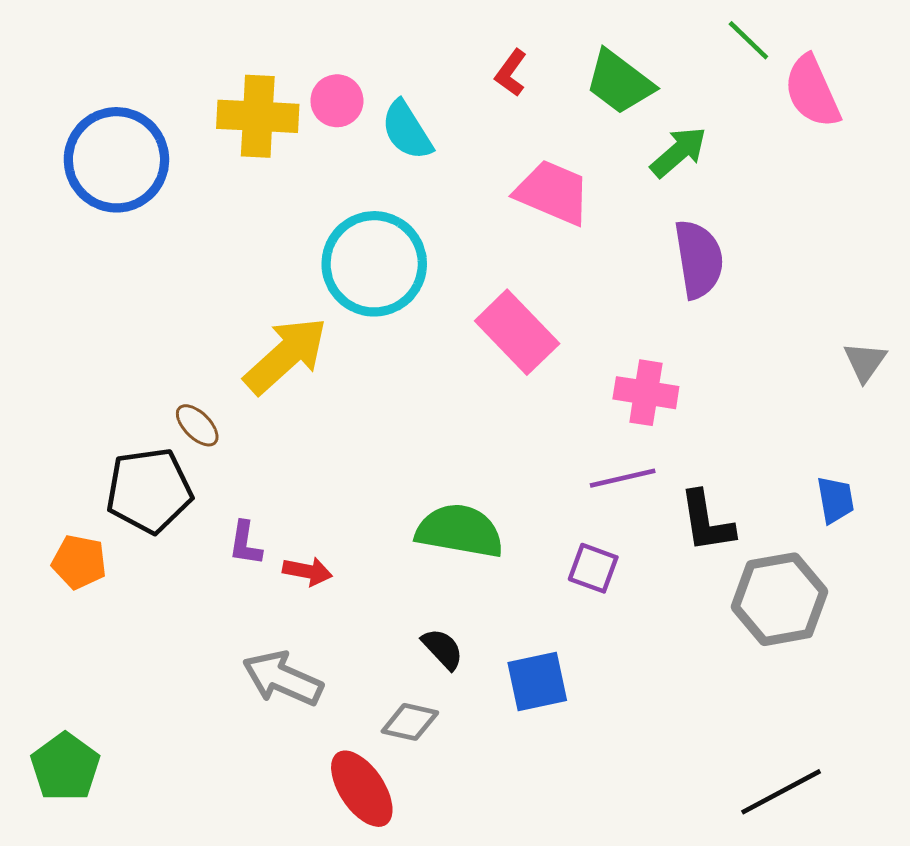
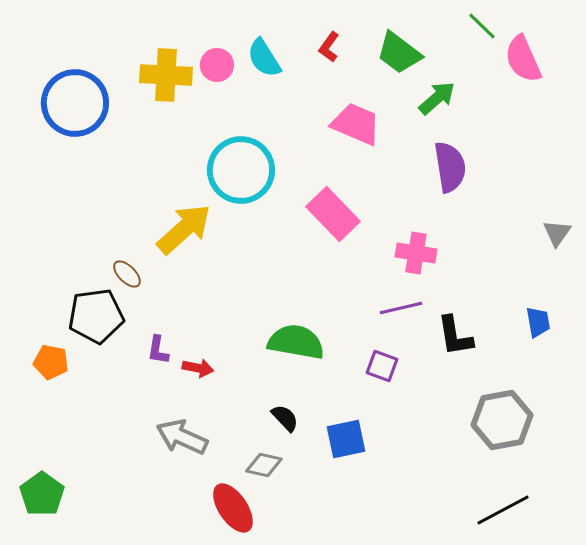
cyan semicircle: (407, 130) -> (264, 58), moved
gray hexagon: (780, 599) -> (502, 420), moved

